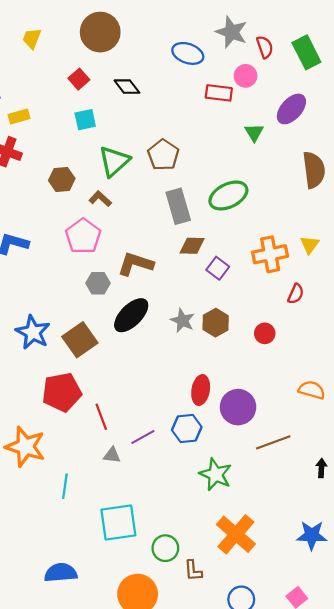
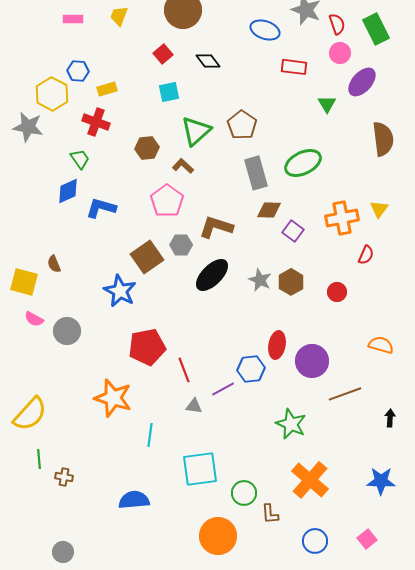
pink circle: (246, 76) -> (340, 53), moved
brown square: (80, 340) -> (147, 257), moved
blue hexagon: (187, 428) -> (251, 369), moved
blue semicircle: (61, 573) -> (134, 500), moved

